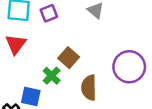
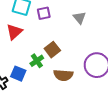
brown semicircle: (89, 88) -> (63, 75), turned -96

